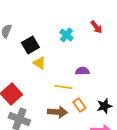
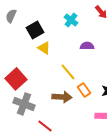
purple semicircle: (82, 71) -> (87, 46), moved
yellow line: (63, 87) -> (68, 72), turned 42

